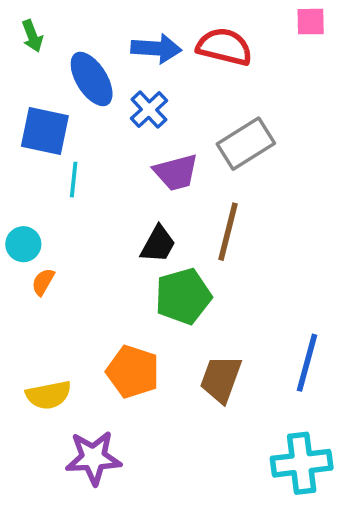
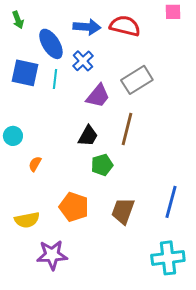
purple trapezoid: (176, 172) -> (98, 96), turned -36
cyan line: (74, 180) -> (55, 79), moved
orange semicircle: (43, 282) -> (35, 164), moved
green pentagon: (183, 296) -> (102, 165), size x0.7

